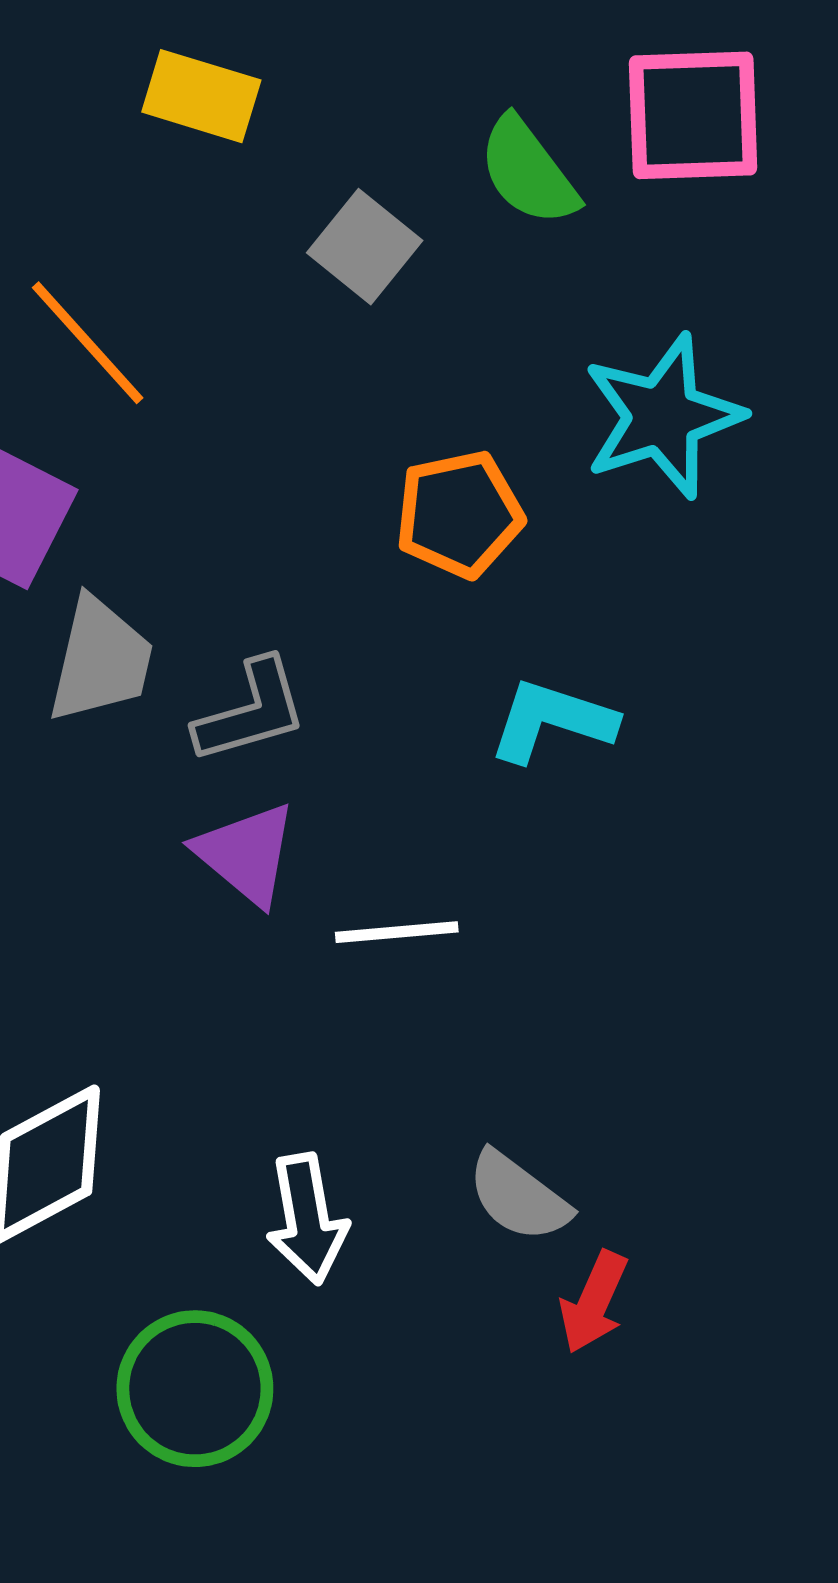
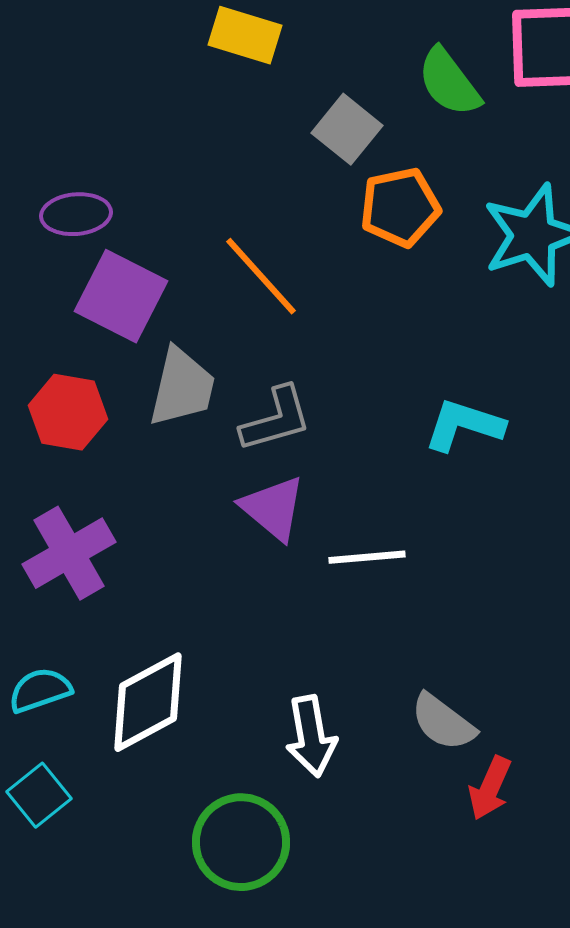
orange line: (88, 343) -> (261, 276), moved
orange pentagon: (459, 514) -> (400, 207), moved

